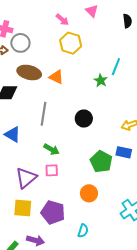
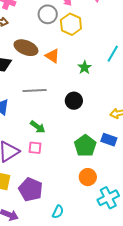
gray circle: (20, 43) -> (48, 14), moved
green star: (101, 81) -> (85, 67), moved
gray line: (43, 114) -> (35, 90), turned 70
orange circle: (89, 193) -> (88, 177), moved

